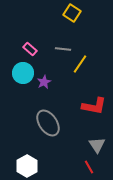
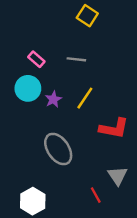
yellow line: (80, 64) -> (85, 98), moved
red line: (89, 167) -> (96, 195), moved

